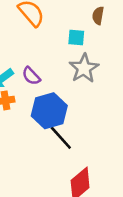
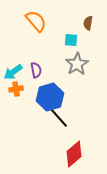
purple semicircle: (31, 76) -> (36, 70), turned -147

